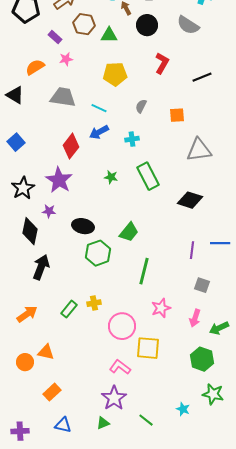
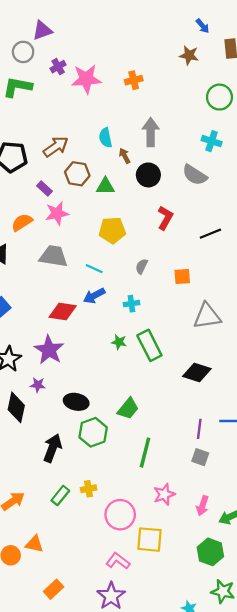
pink star: (66, 59) -> (57, 213), size x1.5
red diamond: (71, 146) -> (63, 312), turned 60
green star: (111, 177) -> (119, 342), moved
black arrow: (41, 267) -> (52, 448), moved
gray square: (202, 285) -> (200, 457), moved
orange rectangle: (52, 392) -> (54, 589), moved

